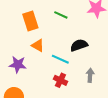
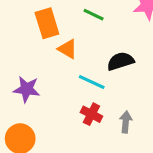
orange triangle: (38, 45) -> (67, 49), moved
gray arrow: (90, 75) -> (126, 122), moved

